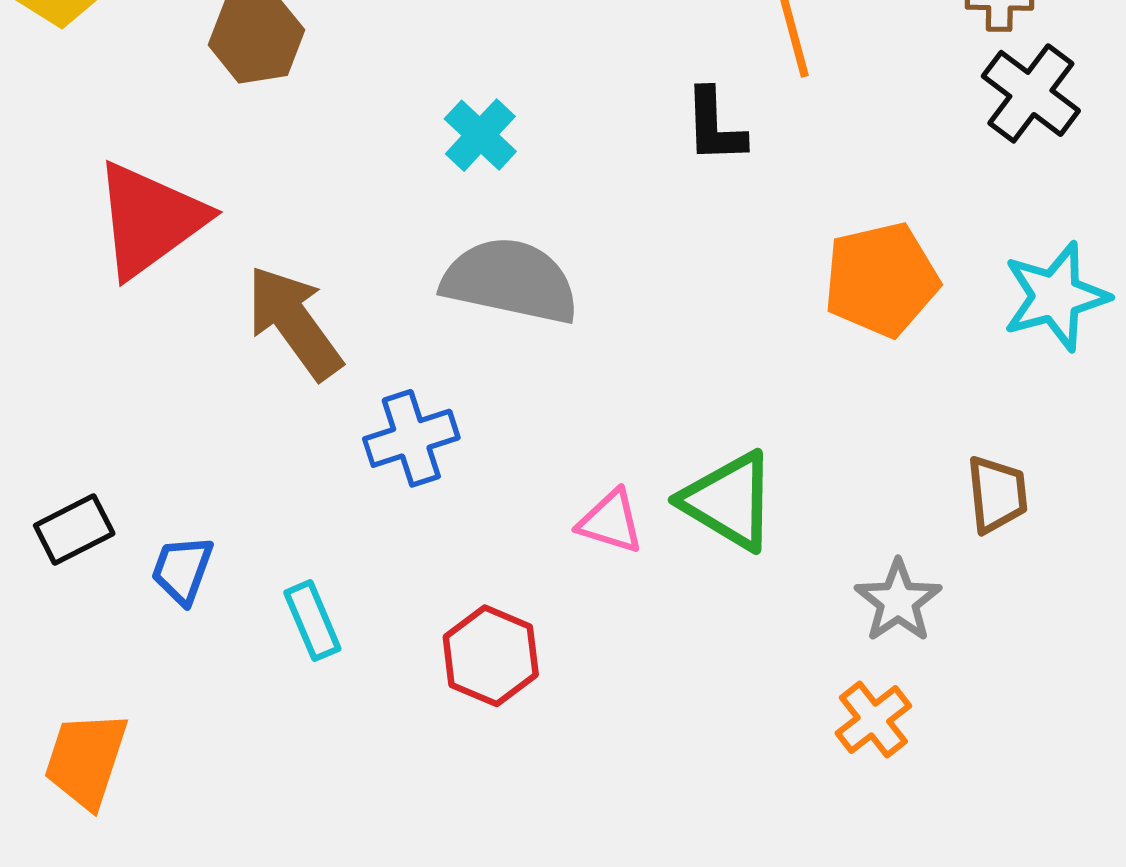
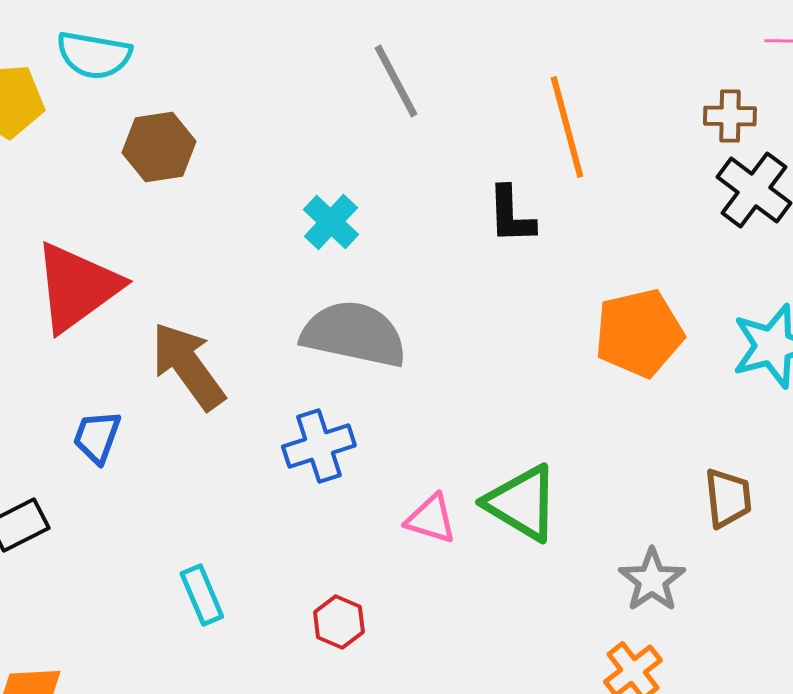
blue cross: (411, 438) -> (319, 446), moved
blue trapezoid: (182, 570) -> (97, 437), moved
red hexagon: (491, 656) -> (339, 622), size x0.7

